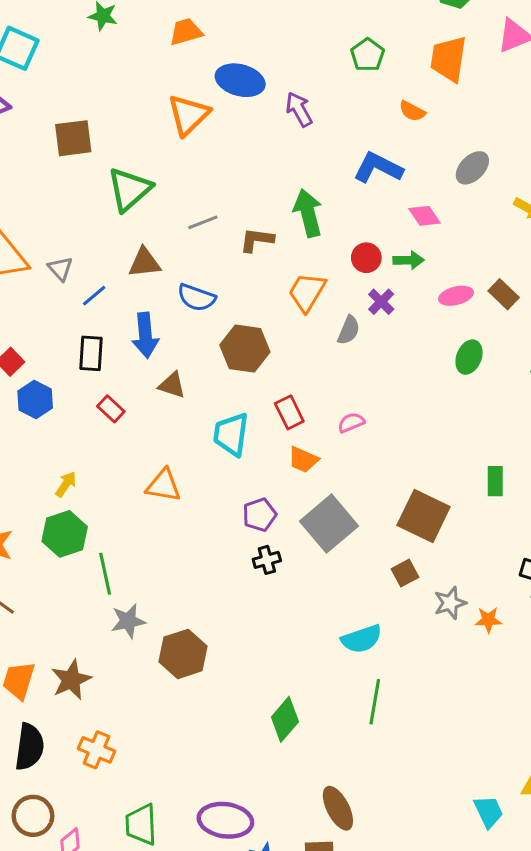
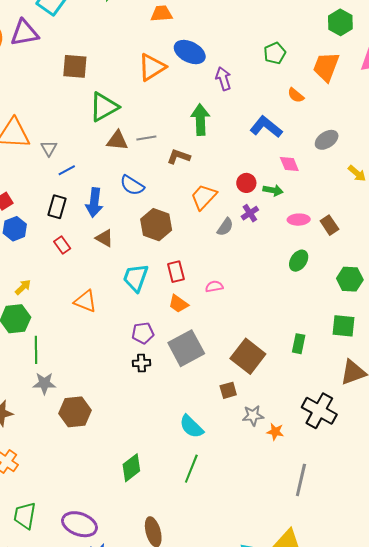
green arrow: (308, 213) -> (200, 120), moved
brown triangle: (144, 263) -> (117, 141), moved
cyan semicircle: (362, 639) -> (191, 427), turned 52

